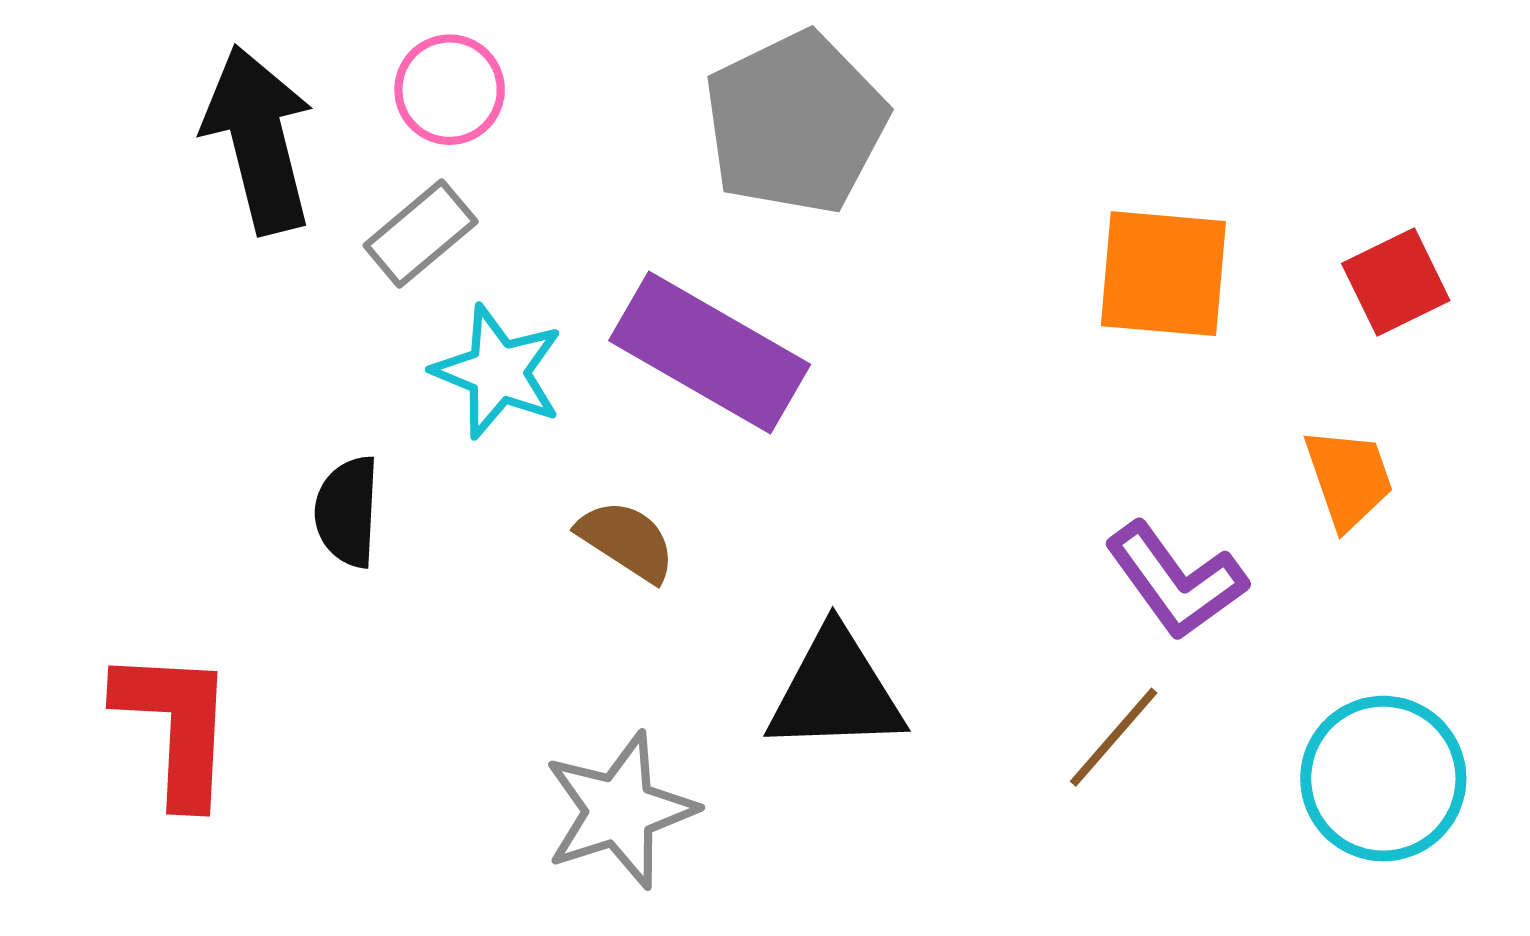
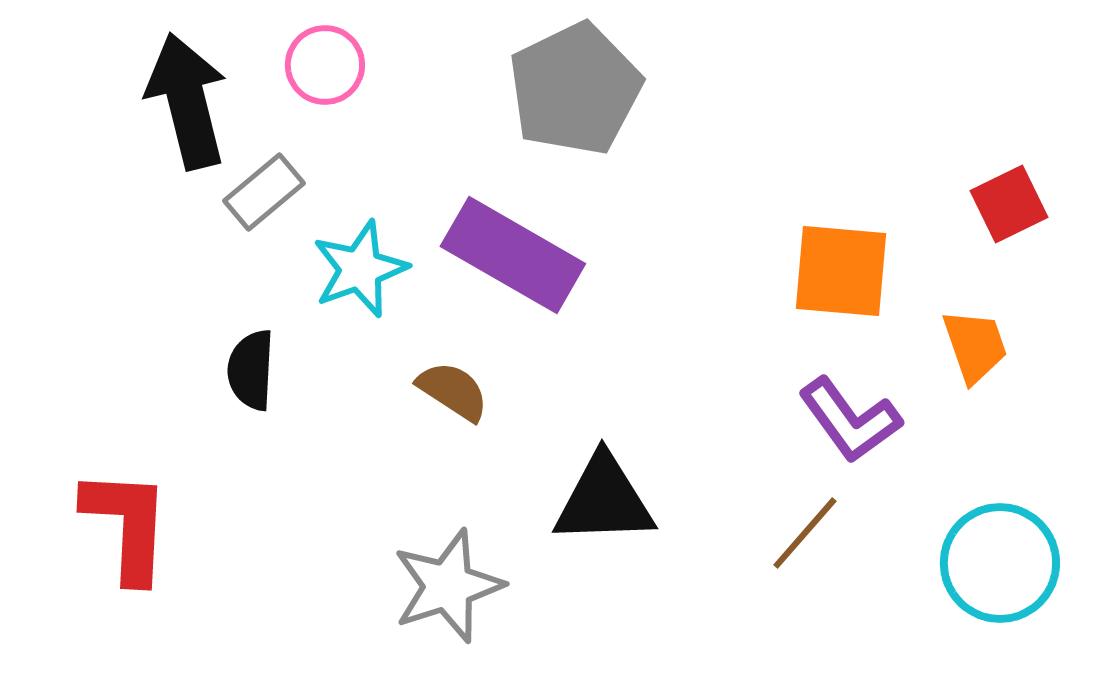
gray rectangle: (421, 234) -> (264, 192), moved
orange square: (1163, 274) -> (841, 271), moved
cyan star: (498, 372) -> (360, 269), turned 30

